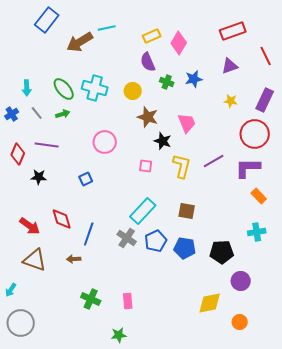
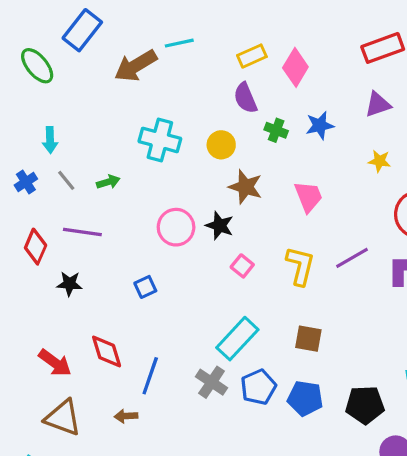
green ellipse: (64, 89) -> (37, 66), moved
black star: (163, 141) -> (220, 226), moved
pink square: (146, 166) -> (242, 266), turned 32

